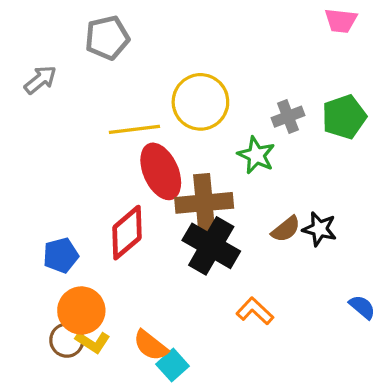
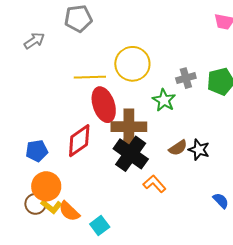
orange L-shape: (255, 311) -> (154, 184), moved
orange semicircle: (151, 345) -> (69, 211), moved

